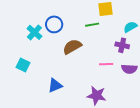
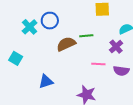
green line: (92, 25) -> (86, 36), moved
purple cross: (122, 45) -> (116, 47), turned 32

